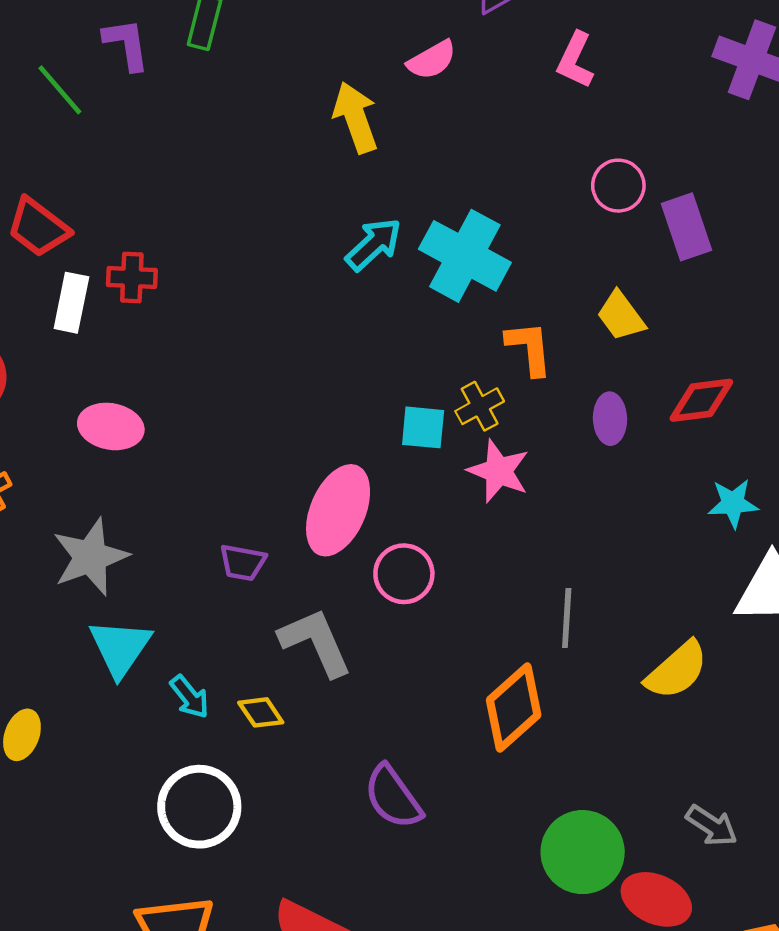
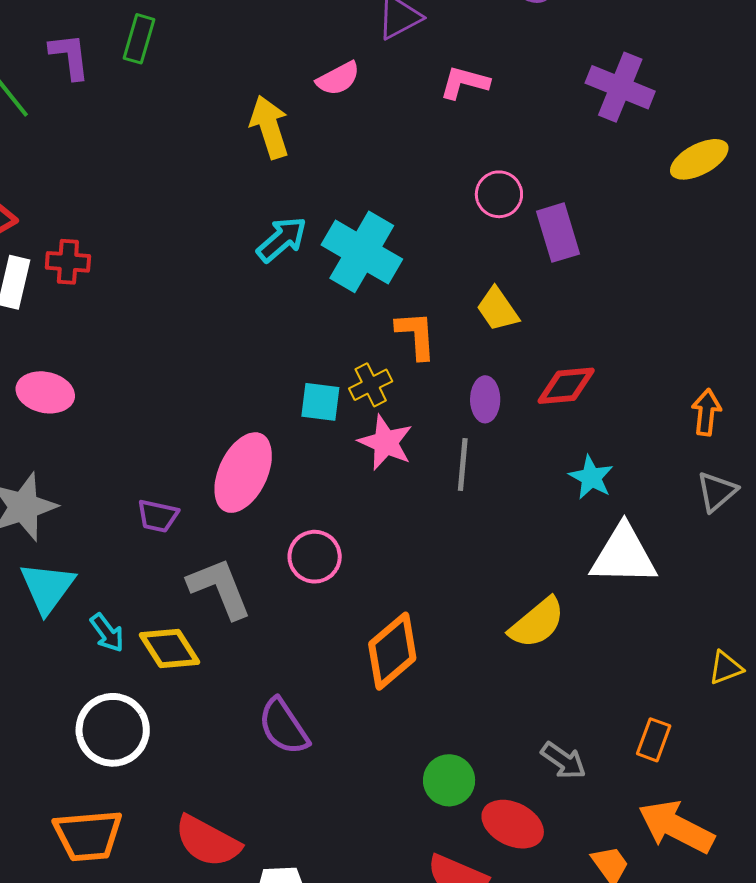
pink L-shape: (575, 60) -> (465, 83), turned 78
cyan star: (733, 503) -> (591, 477), turned 30
pink circle: (404, 574) -> (315, 557), moved
gray line: (567, 618) -> (463, 464), moved
yellow diamond: (261, 712) -> (169, 649), size x1.5
green circle: (583, 852) -> (449, 780), size x0.7

